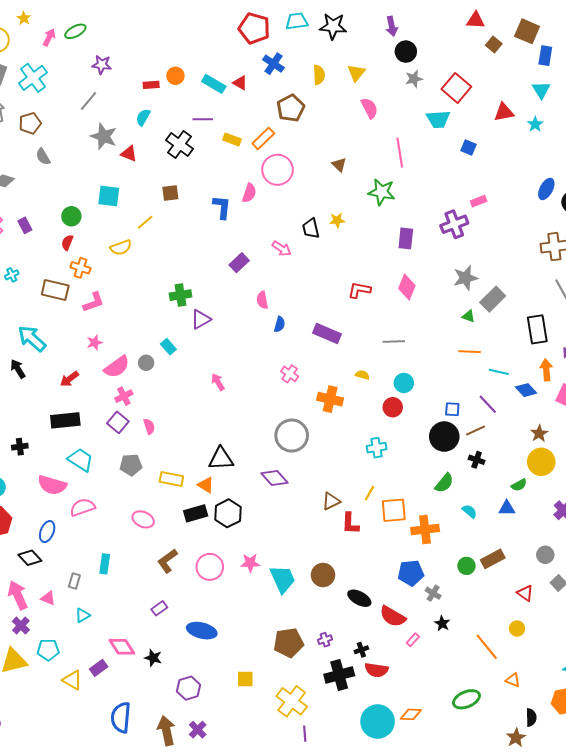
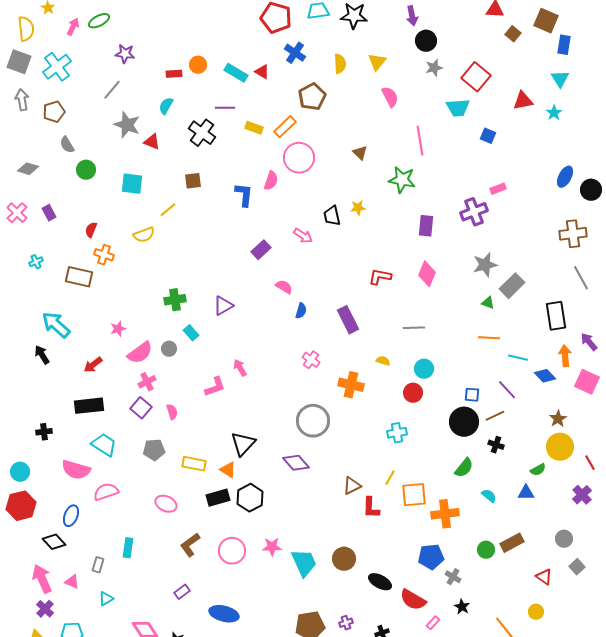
green circle: (71, 216) -> (86, 170), moved
green cross: (180, 295) -> (175, 300), moved
pink semicircle: (262, 300) -> (284, 287), turned 132
pink L-shape: (94, 302) -> (215, 387), moved
purple rectangle: (327, 333) -> (348, 320), turned 40
black triangle: (221, 459) -> (243, 444), turned -44

